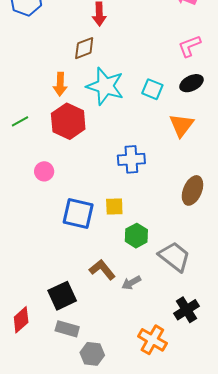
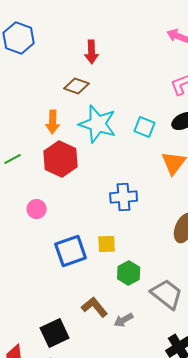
brown diamond: (84, 48) -> (77, 86), turned 40
blue square: (78, 214) -> (71, 251), turned -32

